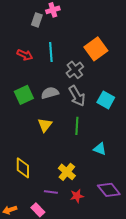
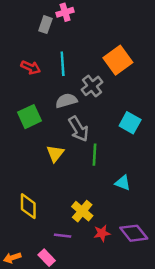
gray semicircle: (50, 93) -> (66, 101), moved
gray arrow: (77, 96) -> (79, 129), moved
red star: (77, 196) -> (102, 233), moved

